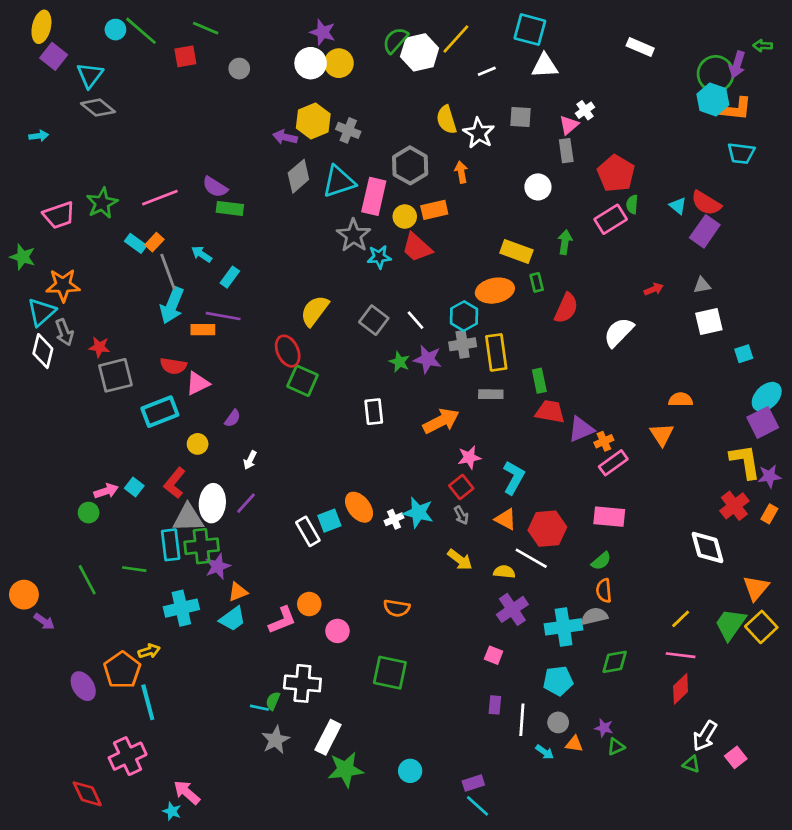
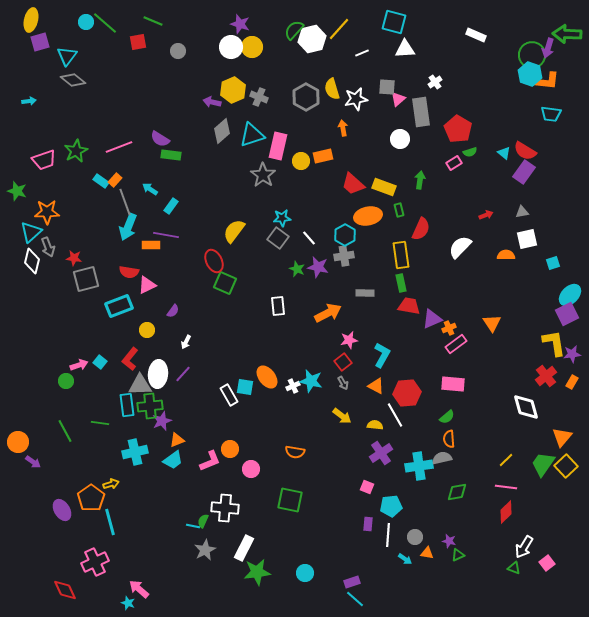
green arrow: (763, 46) -> (567, 34), size x2.0
purple square: (54, 56) -> (40, 42), turned 36
pink triangle: (569, 125) -> (398, 99), moved
white star: (479, 133) -> (356, 99), turned 30
gray rectangle: (566, 151) -> (421, 112), size x1.6
gray hexagon: (410, 165) -> (306, 97), moved
green semicircle: (632, 204) -> (470, 152), turned -112
pink rectangle: (611, 219) -> (454, 163), size x0.7
red trapezoid: (417, 247) -> (353, 184), moved
cyan star: (379, 257) -> (282, 218), moved
yellow rectangle: (496, 352) -> (401, 255), moved
orange semicircle: (681, 400) -> (506, 255), moved
cyan square: (329, 521) -> (245, 387), turned 30
white line: (531, 558) -> (395, 415), turned 30
cyan pentagon: (558, 681) -> (391, 506), moved

